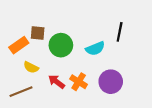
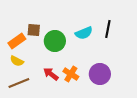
cyan semicircle: (95, 48) -> (84, 33), moved
yellow semicircle: (31, 67) -> (17, 61), moved

